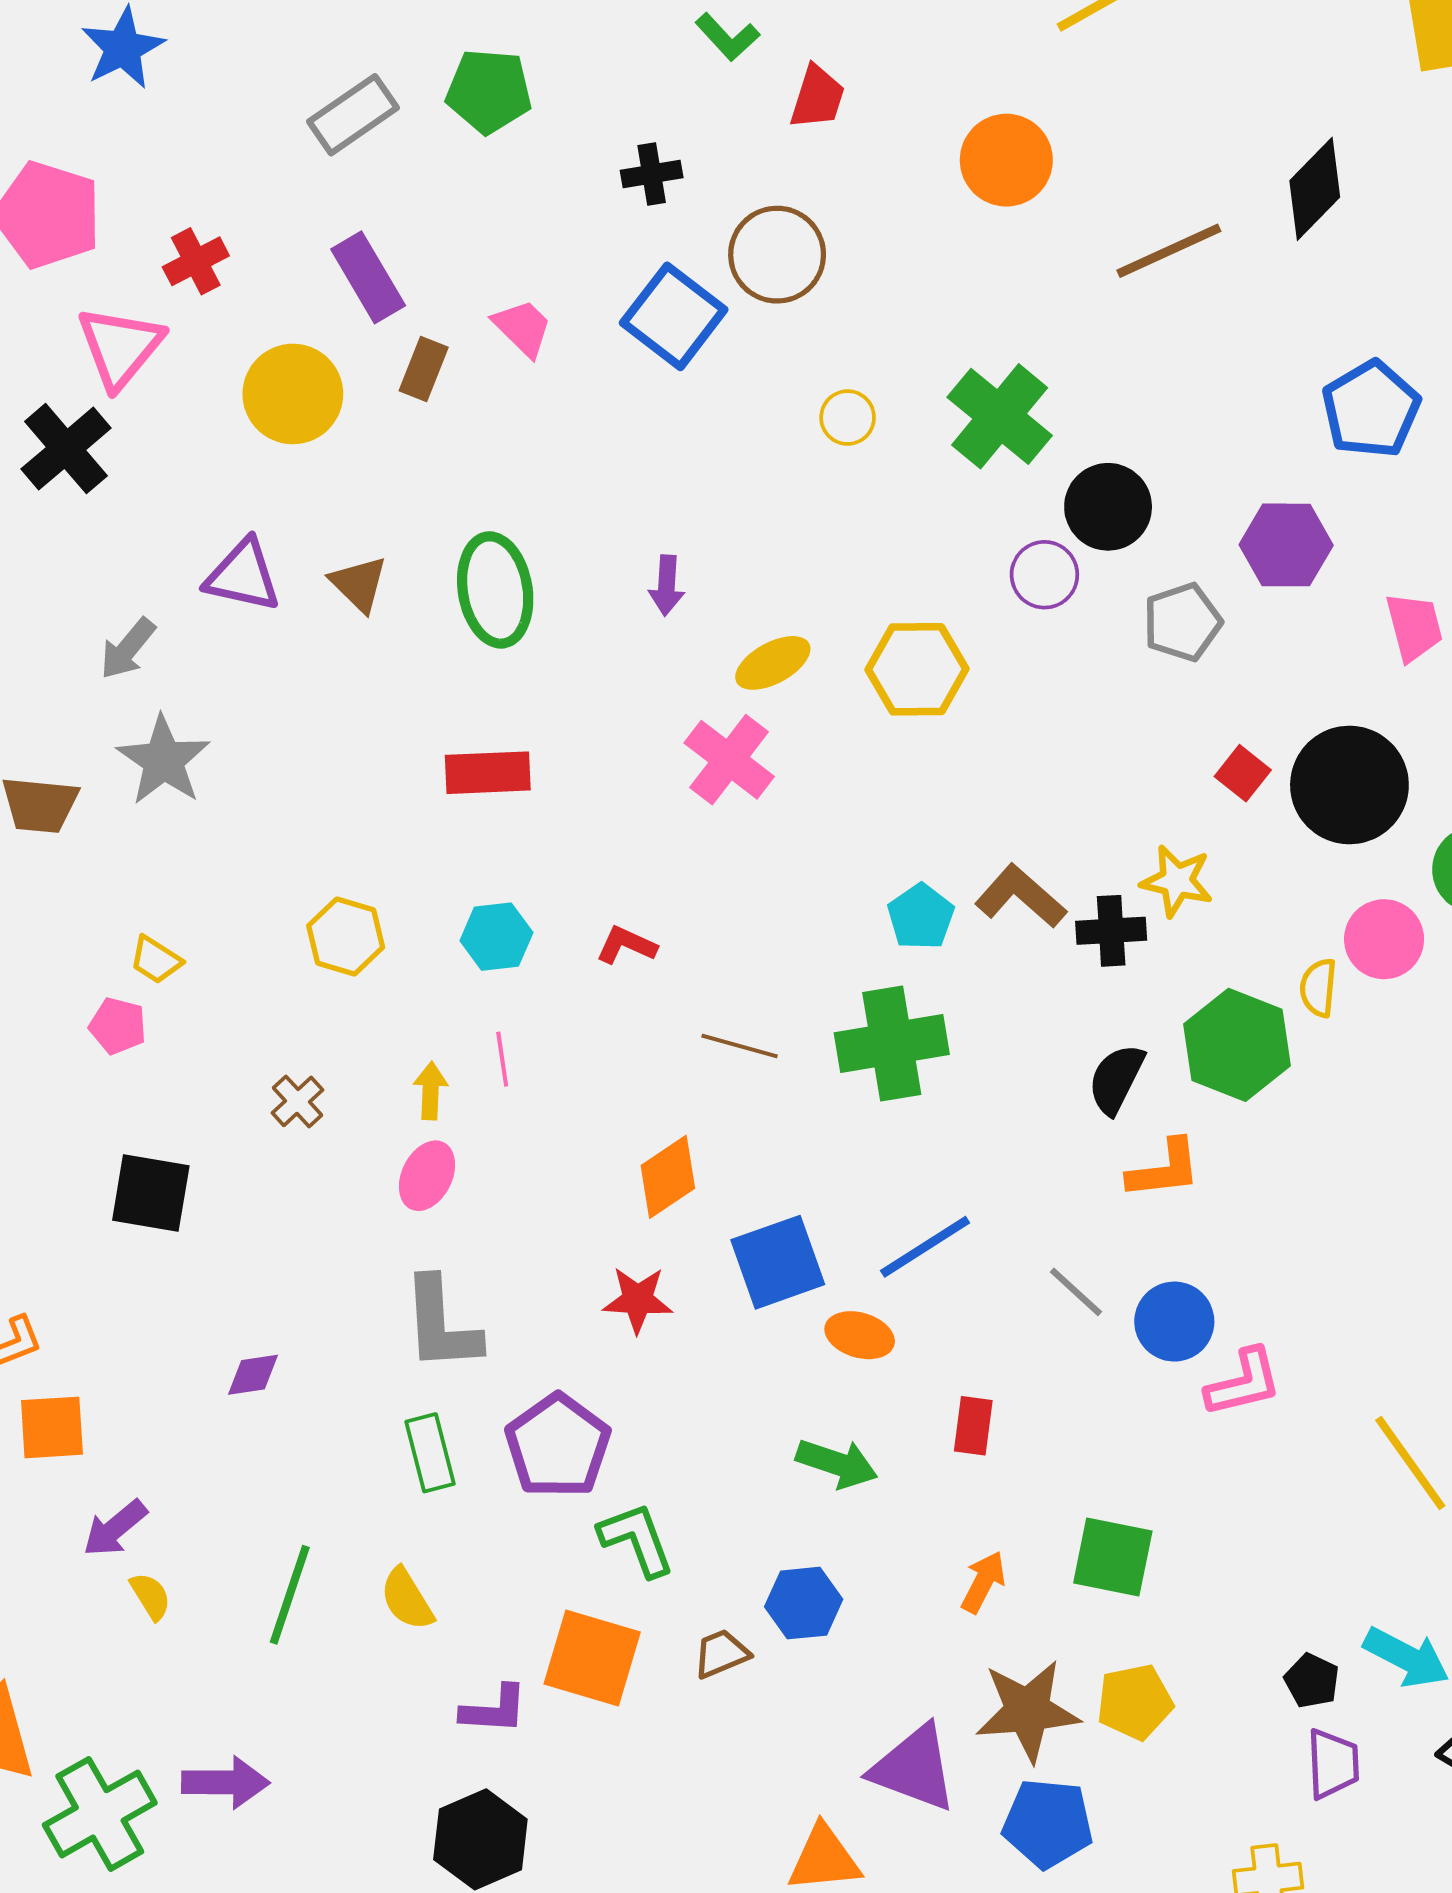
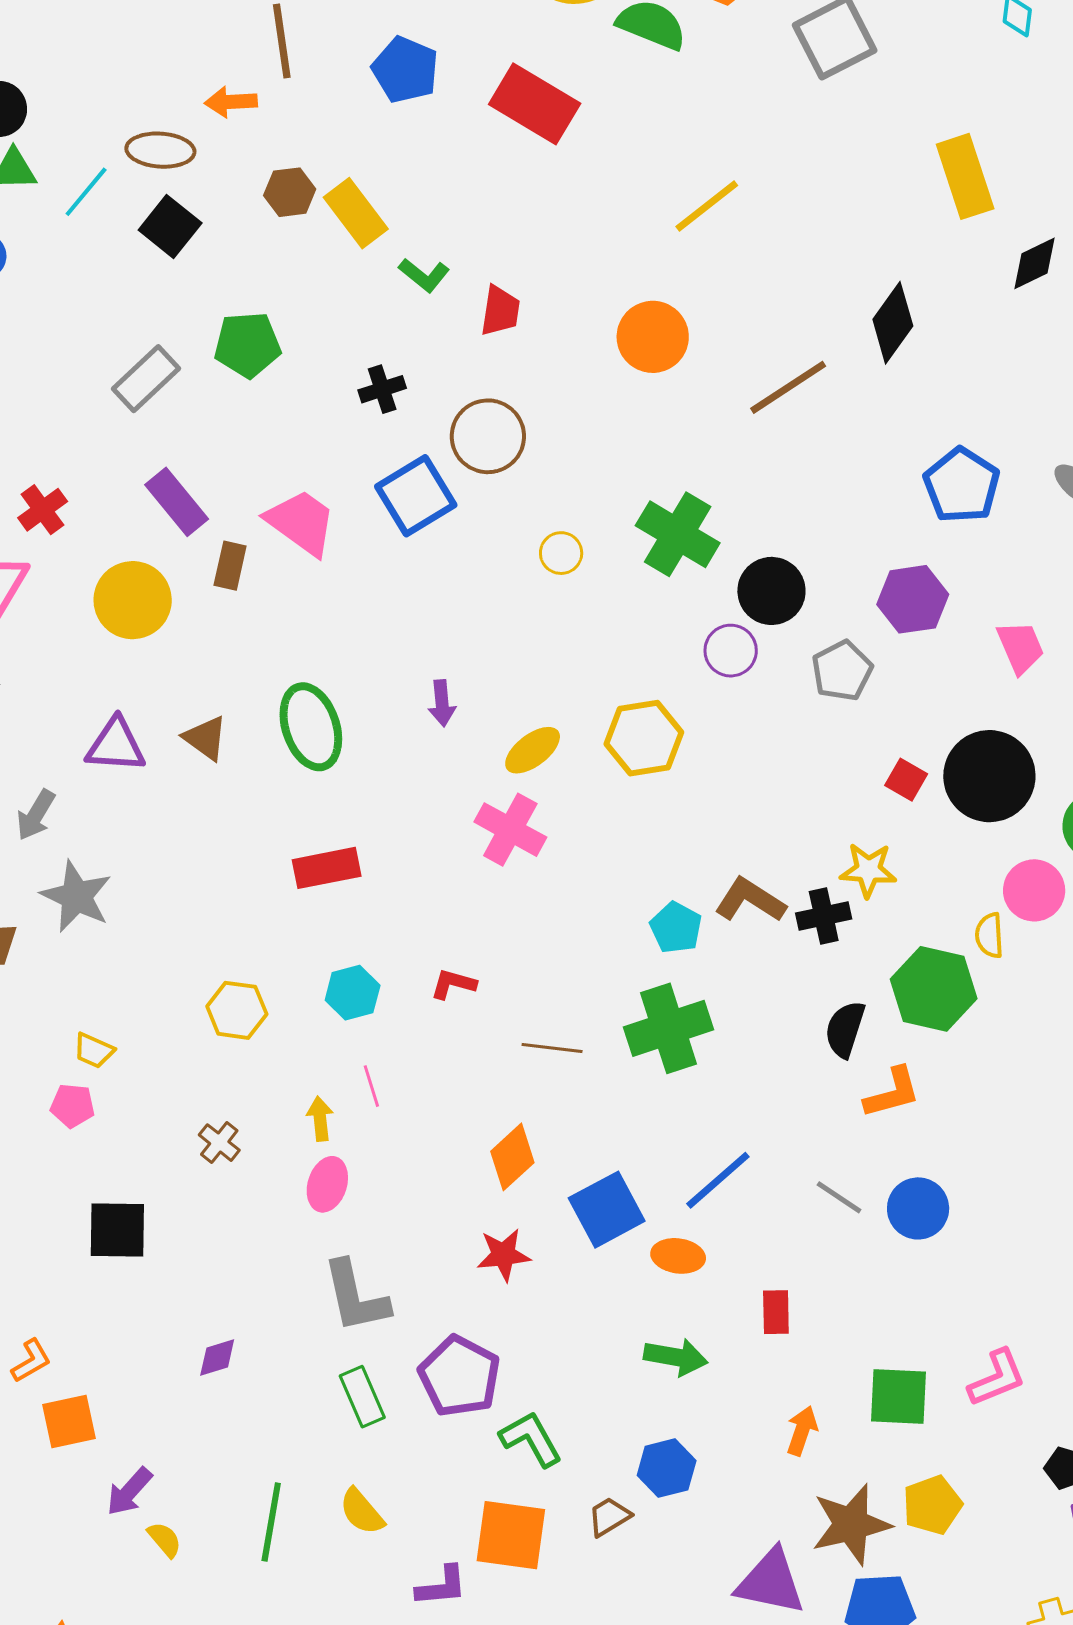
blue square: (674, 316) -> (416, 496), turned 30
pink trapezoid: (523, 328) -> (301, 522), size x1.5
pink L-shape: (1244, 1383) -> (997, 1378), moved

